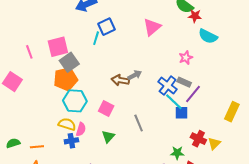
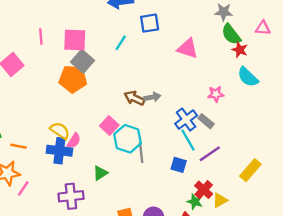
blue square: (106, 27) -> (150, 23), moved
pink triangle: (152, 27) -> (188, 49), turned 42
gray square: (69, 62) -> (83, 61), turned -30
purple line: (193, 94) -> (210, 154), moved
cyan hexagon: (75, 101) -> (128, 139), moved
blue square: (182, 113) -> (179, 165), moved
green triangle: (108, 137) -> (100, 173), moved
blue cross: (71, 141) -> (59, 151), size x1.5
green star: (177, 153) -> (195, 202), moved

